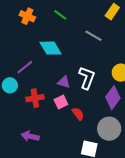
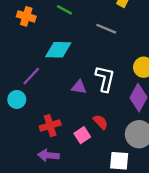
cyan diamond: (51, 48) -> (58, 50), turned -50
red cross: (35, 98) -> (50, 126), moved
pink square: (61, 102) -> (82, 135), moved

